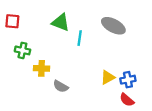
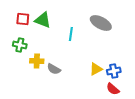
red square: (12, 21) -> (23, 19), moved
green triangle: (61, 22) -> (43, 20), moved
gray semicircle: (61, 86) -> (54, 69), moved

